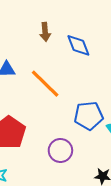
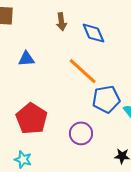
orange line: (45, 84) -> (83, 71), moved

